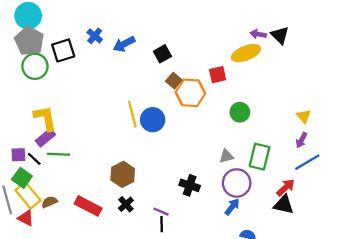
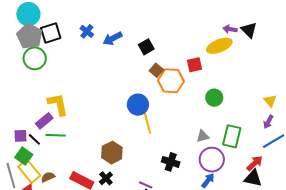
black square: (63, 50) -> (51, 33), moved
yellow line: (132, 114) -> (147, 122), moved
yellow L-shape: (45, 118) -> (58, 104), moved
black cross: (126, 204) -> (106, 178), moved

